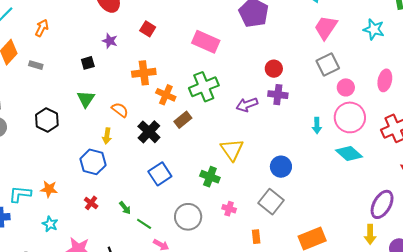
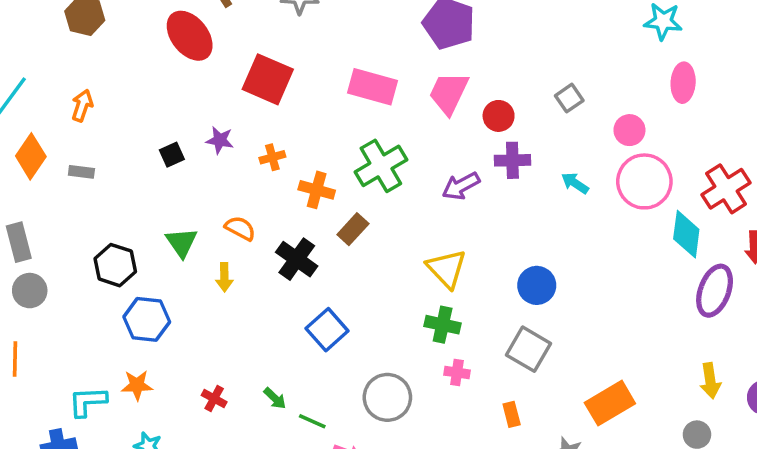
pink trapezoid: (326, 28) -> (449, 93), moved
red square: (148, 29) -> (268, 79), size x1.8
purple star: (110, 41) -> (220, 140), moved
gray square: (328, 65) -> (569, 98), moved, size x0.7
orange cross: (144, 73) -> (272, 157), size x0.6
pink ellipse: (385, 80) -> (683, 83), moved
green triangle: (86, 99) -> (182, 243), moved
cyan arrow: (317, 126) -> (575, 183), moved, turned 133
cyan diamond: (349, 153) -> (686, 234), moved, turned 64
blue hexagon: (93, 162) -> (147, 319), moved
green cross: (210, 177) -> (443, 325), moved
purple ellipse: (382, 204) -> (715, 291), moved

